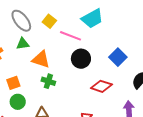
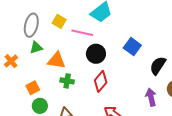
gray ellipse: (21, 21) -> (31, 25), turned 60
red diamond: (101, 86) -> (101, 81), moved, turned -60

